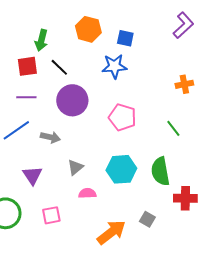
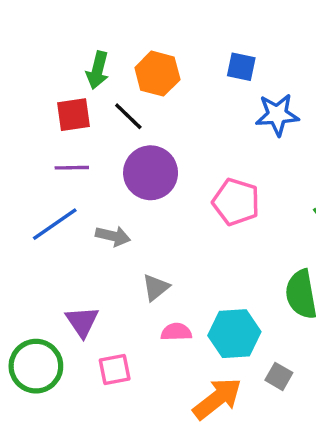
orange hexagon: (88, 29) -> (157, 74), moved
blue star: (114, 66) -> (277, 115), moved
cyan hexagon: (121, 169) -> (234, 334), moved
purple triangle: (32, 175) -> (82, 322), moved

